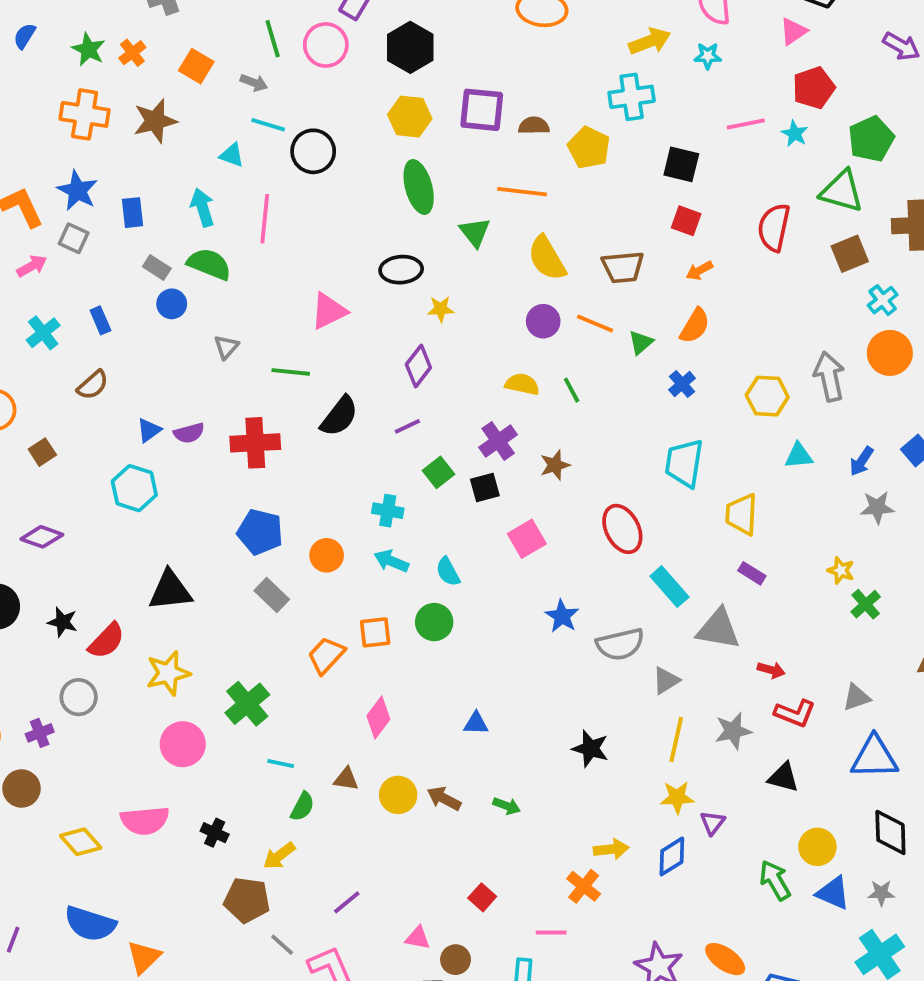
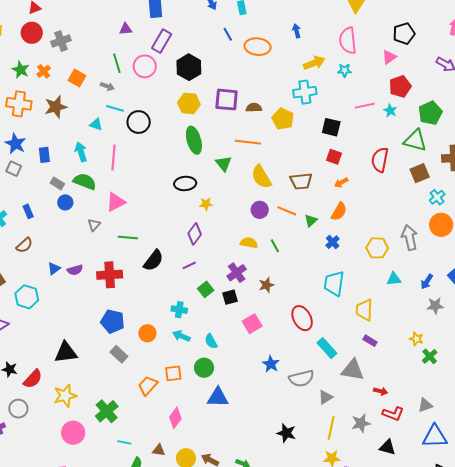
pink triangle: (329, 311) -> (116, 202), moved
cyan hexagon: (134, 488) -> (27, 297), moved
blue triangle: (476, 723) -> (218, 397), moved, size x1.6

